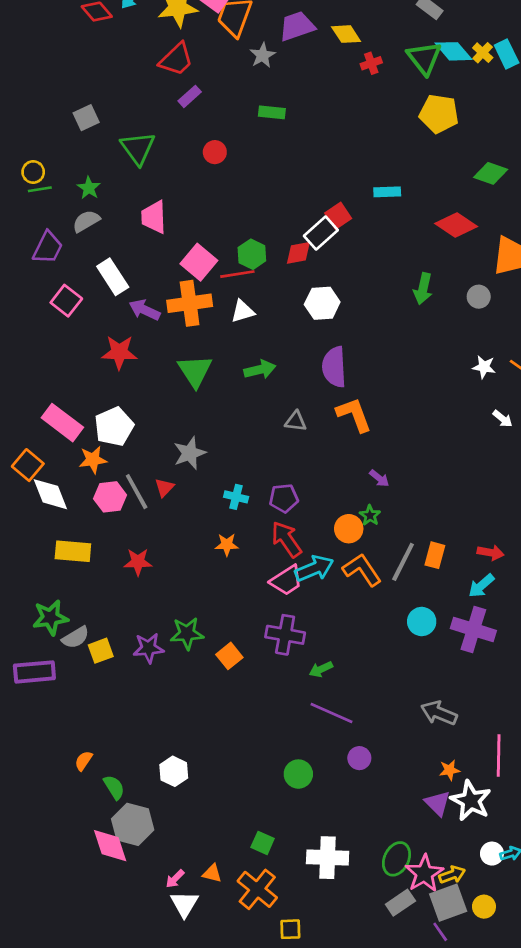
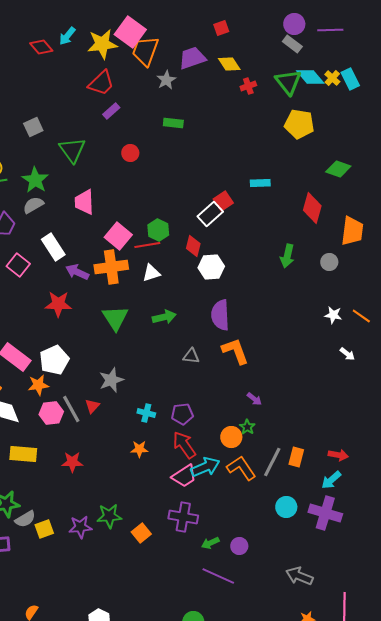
green star: (89, 188) -> (35, 180), size x1.5
red diamond: (456, 225) -> (312, 208), turned 72
red diamond: (298, 253) -> (193, 246), moved, turned -65
purple circle: (359, 758) -> (239, 546), moved

